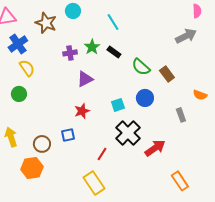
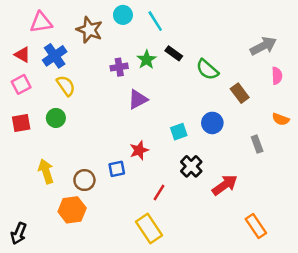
pink semicircle: (197, 11) -> (277, 76), moved
cyan line: (113, 22) -> (155, 21), moved
black rectangle: (114, 52) -> (174, 53), moved
green semicircle: (141, 67) -> (207, 70), moved
red star: (82, 111) -> (139, 150), moved
black cross: (128, 133) -> (191, 166), size x0.7

